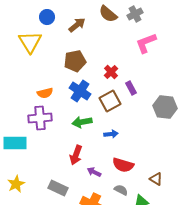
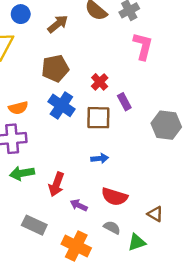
pink L-shape: (146, 43) -> (143, 46), turned 125
brown square: (110, 101) -> (98, 118), turned 30
green arrow: (82, 122) -> (22, 173), moved

